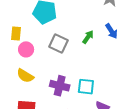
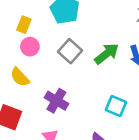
green arrow: (88, 37) -> (107, 54), size x1.5
cyan square: (86, 87) -> (116, 106), moved

